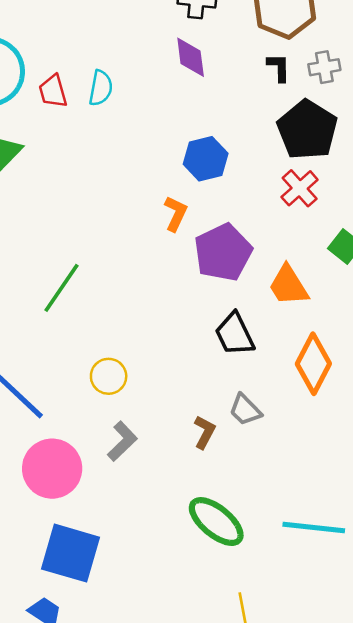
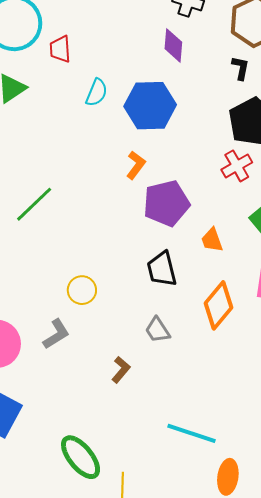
cyan semicircle: (101, 88) -> (97, 93), moved
blue hexagon: (206, 159) -> (150, 106), moved, size x1.4
orange trapezoid: (288, 285) -> (212, 240), size x0.7
yellow circle: (109, 376) -> (82, 290), moved
brown L-shape: (205, 432) -> (121, 370), moved
green ellipse: (216, 522) -> (81, 457), moved

